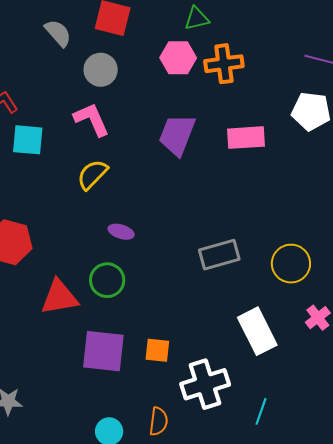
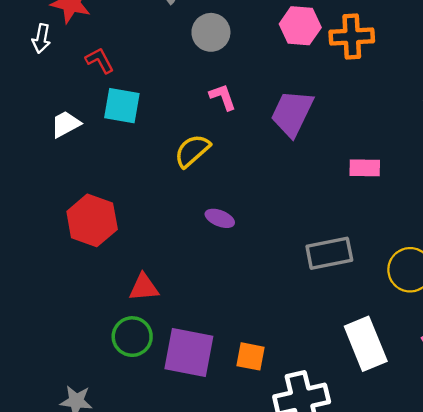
pink L-shape: (92, 119) -> (223, 97), moved, size x0.7
pink rectangle: (246, 138) -> (365, 168), moved, size x0.7
green circle: (107, 280) -> (132, 337), moved
red triangle: (59, 297) -> (144, 287), size x0.7

